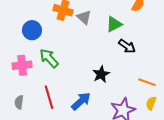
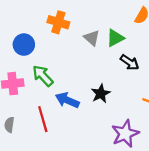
gray triangle: (84, 17) -> (92, 38), moved
blue arrow: (81, 101) -> (67, 100), moved, turned -115

